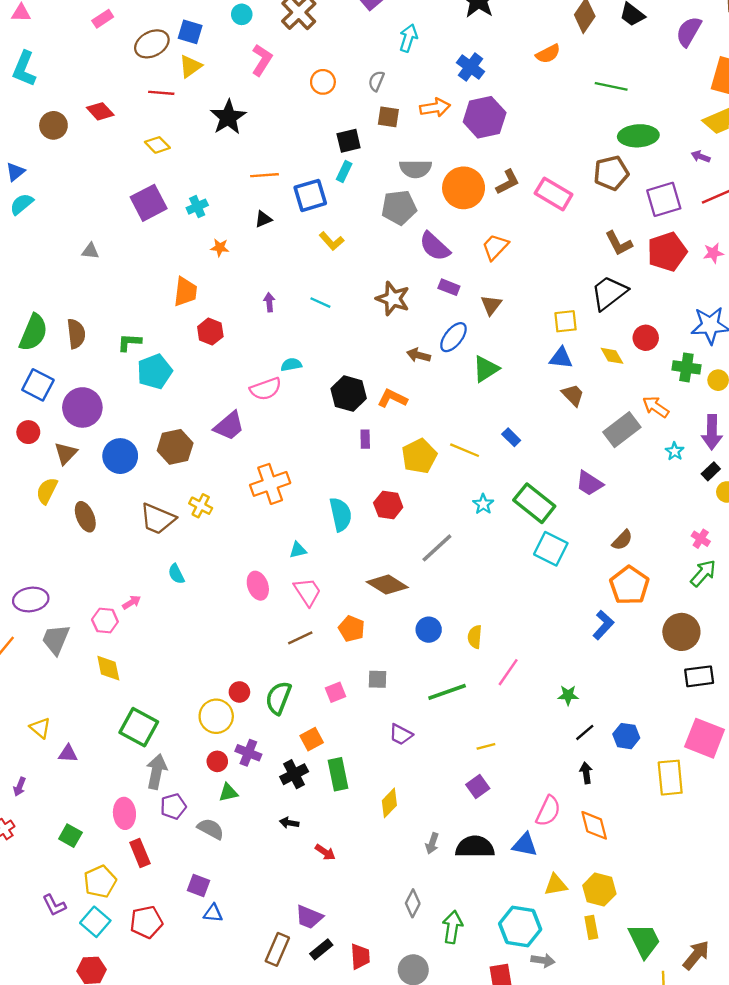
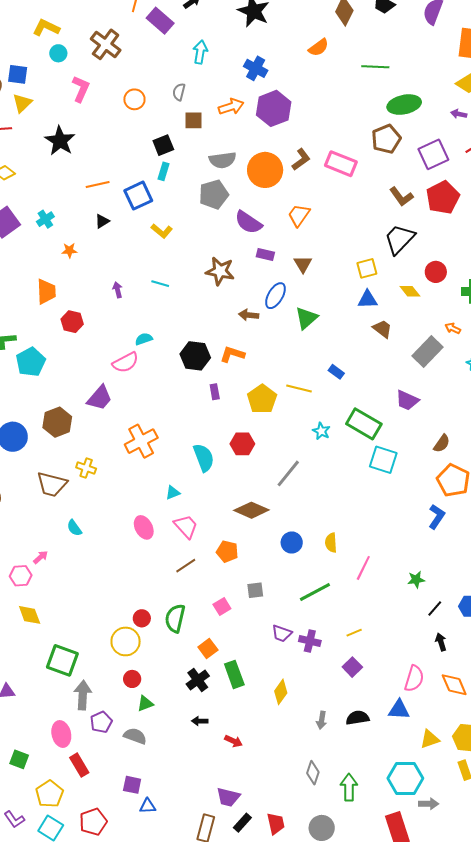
orange arrow: (656, 407) -> (453, 328), size x0.7
purple cross: (248, 753) -> (310, 641), moved
black semicircle: (475, 847) -> (358, 718), size x0.7

